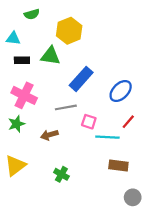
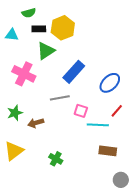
green triangle: (50, 56) -> (46, 51), turned -42
black rectangle: (22, 60) -> (39, 29), moved
pink cross: (24, 95) -> (24, 74), moved
brown arrow: (49, 135) -> (36, 123), moved

